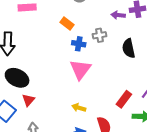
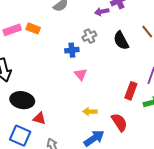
orange rectangle: (67, 23) -> (33, 28), moved
pink triangle: (80, 69) -> (81, 74), size x0.6
red triangle: (28, 100) -> (39, 118), turned -40

